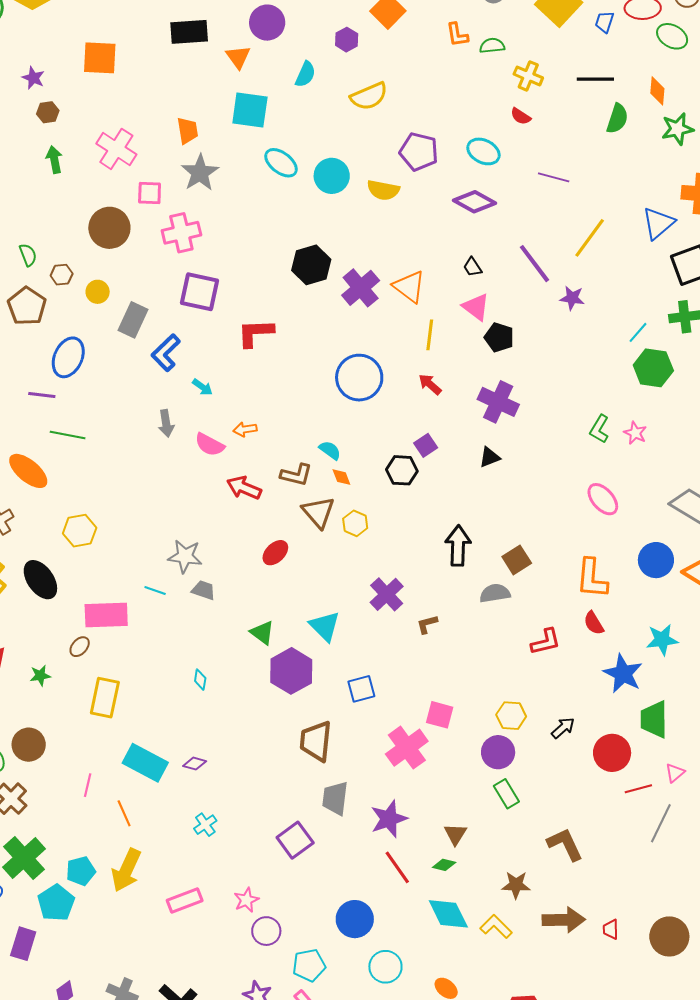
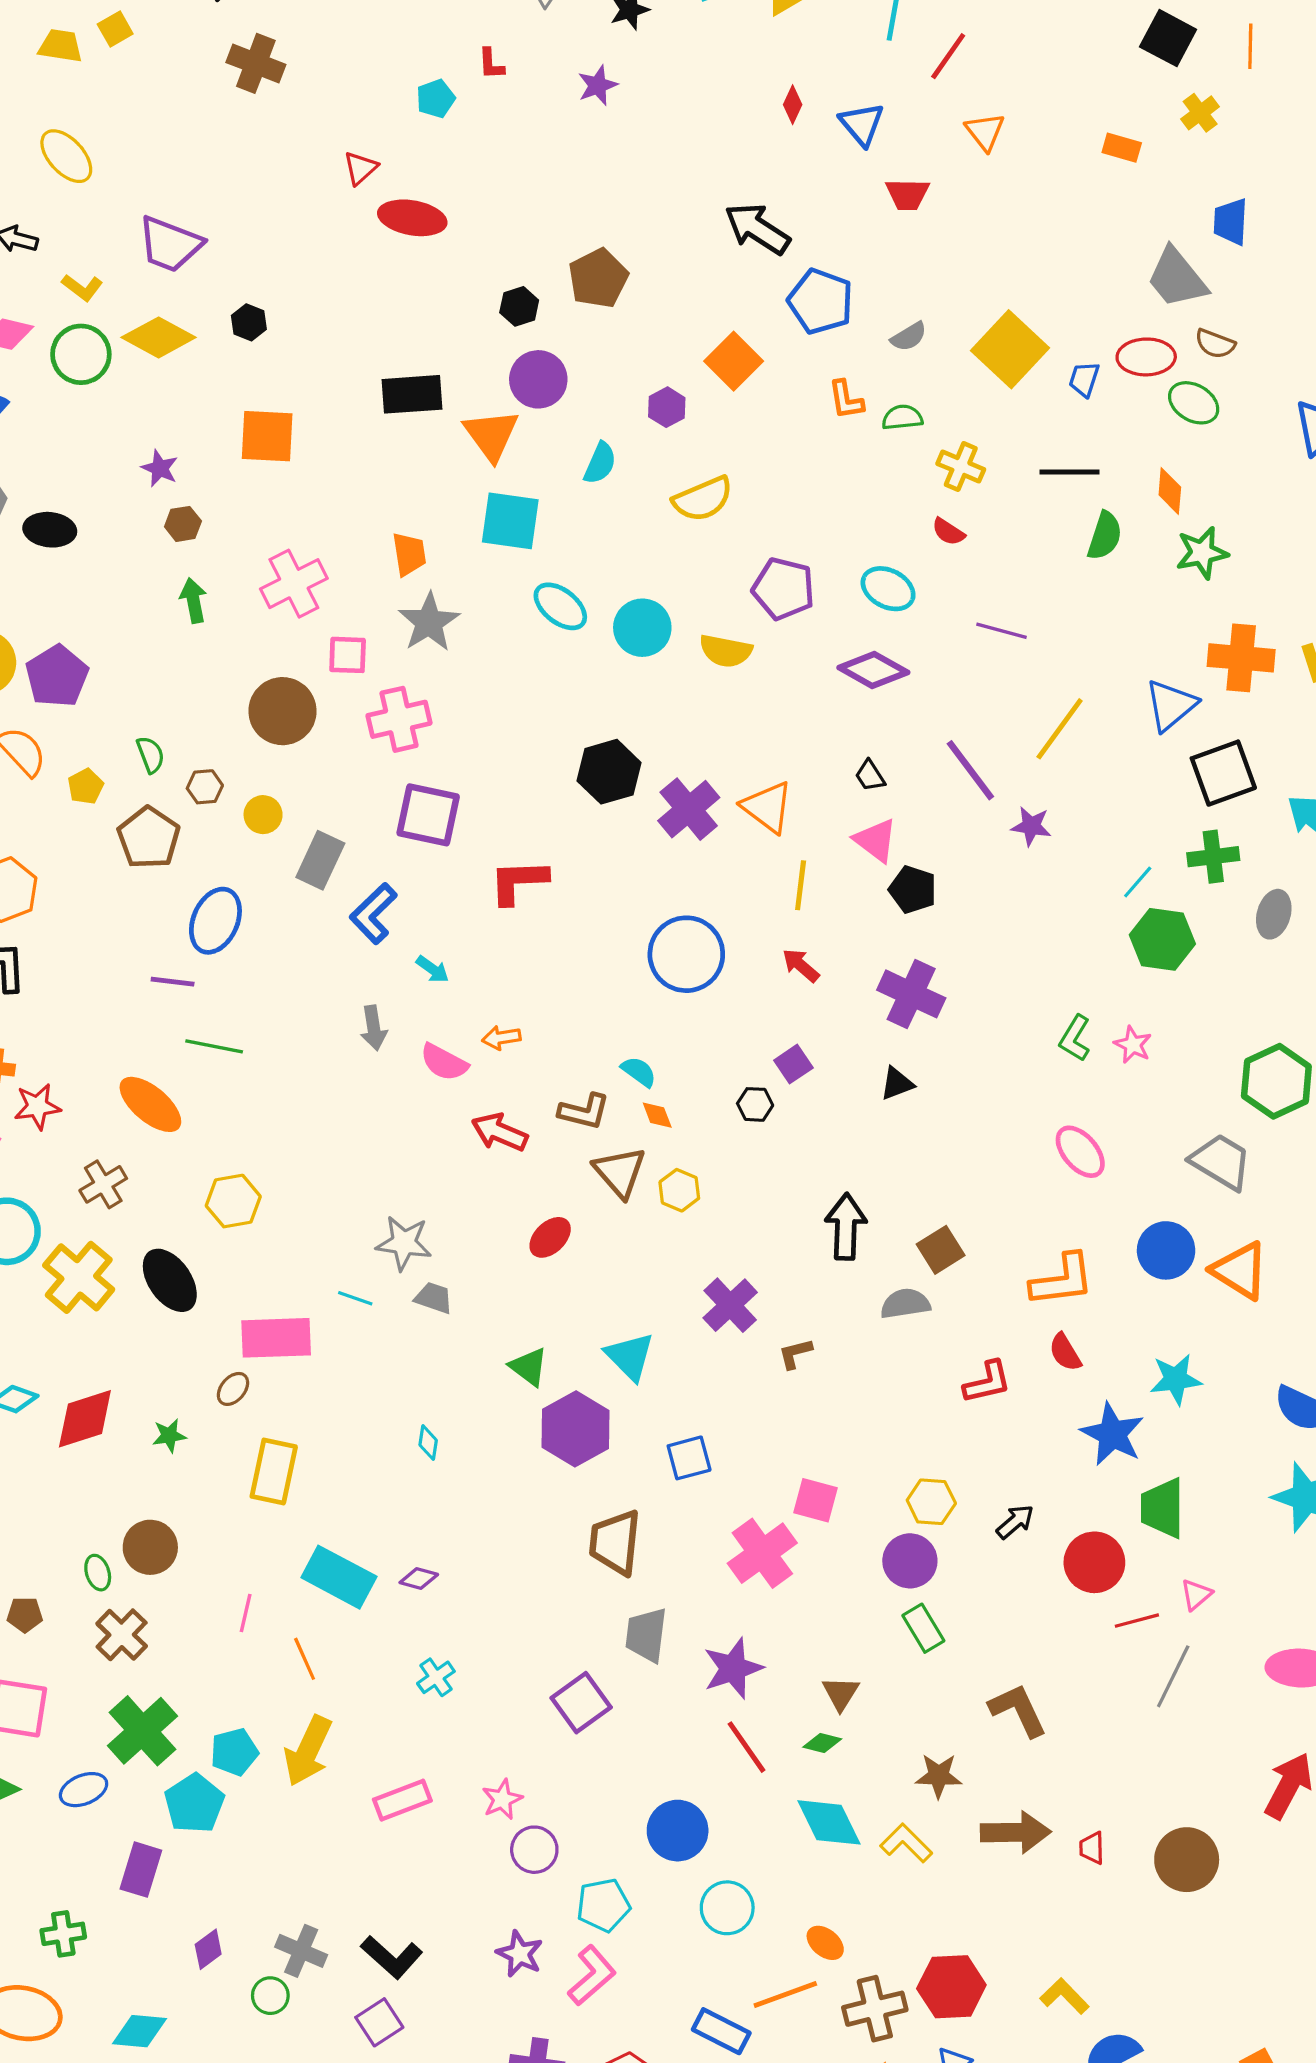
orange triangle: (238, 57) -> (491, 435), size x1.4
pink cross: (116, 149) -> (294, 584), turned 30
black hexagon: (402, 470) -> (755, 1104), size x0.7
orange L-shape: (592, 578) -> (1062, 1280), turned -102

